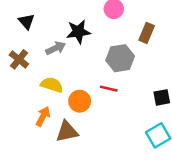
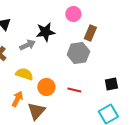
brown rectangle: (147, 33) -> (90, 33), moved
red line: (109, 89) -> (74, 90), moved
brown triangle: (67, 132) -> (36, 111), turned -36

